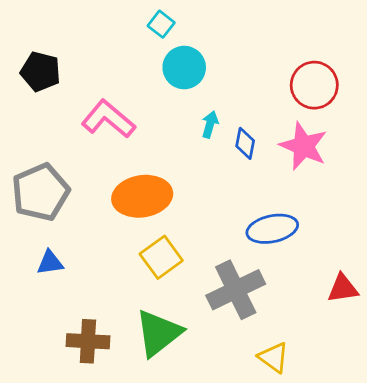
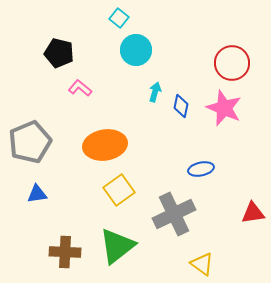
black pentagon: (41, 72) -> (59, 53), moved
pink L-shape: (108, 119) -> (80, 88), size x0.6
blue ellipse: (272, 229) -> (201, 169), size x0.7

